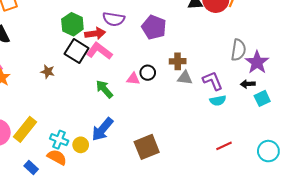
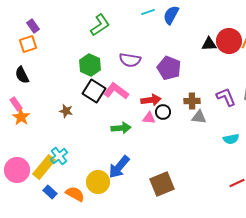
red arrow: (95, 33) -> (151, 100), moved
purple L-shape: (213, 81) -> (226, 97), moved
green arrow: (104, 89) -> (121, 128), turned 126
cyan cross: (59, 140) -> (59, 156), moved, turned 30
yellow circle: (81, 145) -> (98, 182), size x1.5
blue rectangle: (31, 168) -> (50, 192), moved

